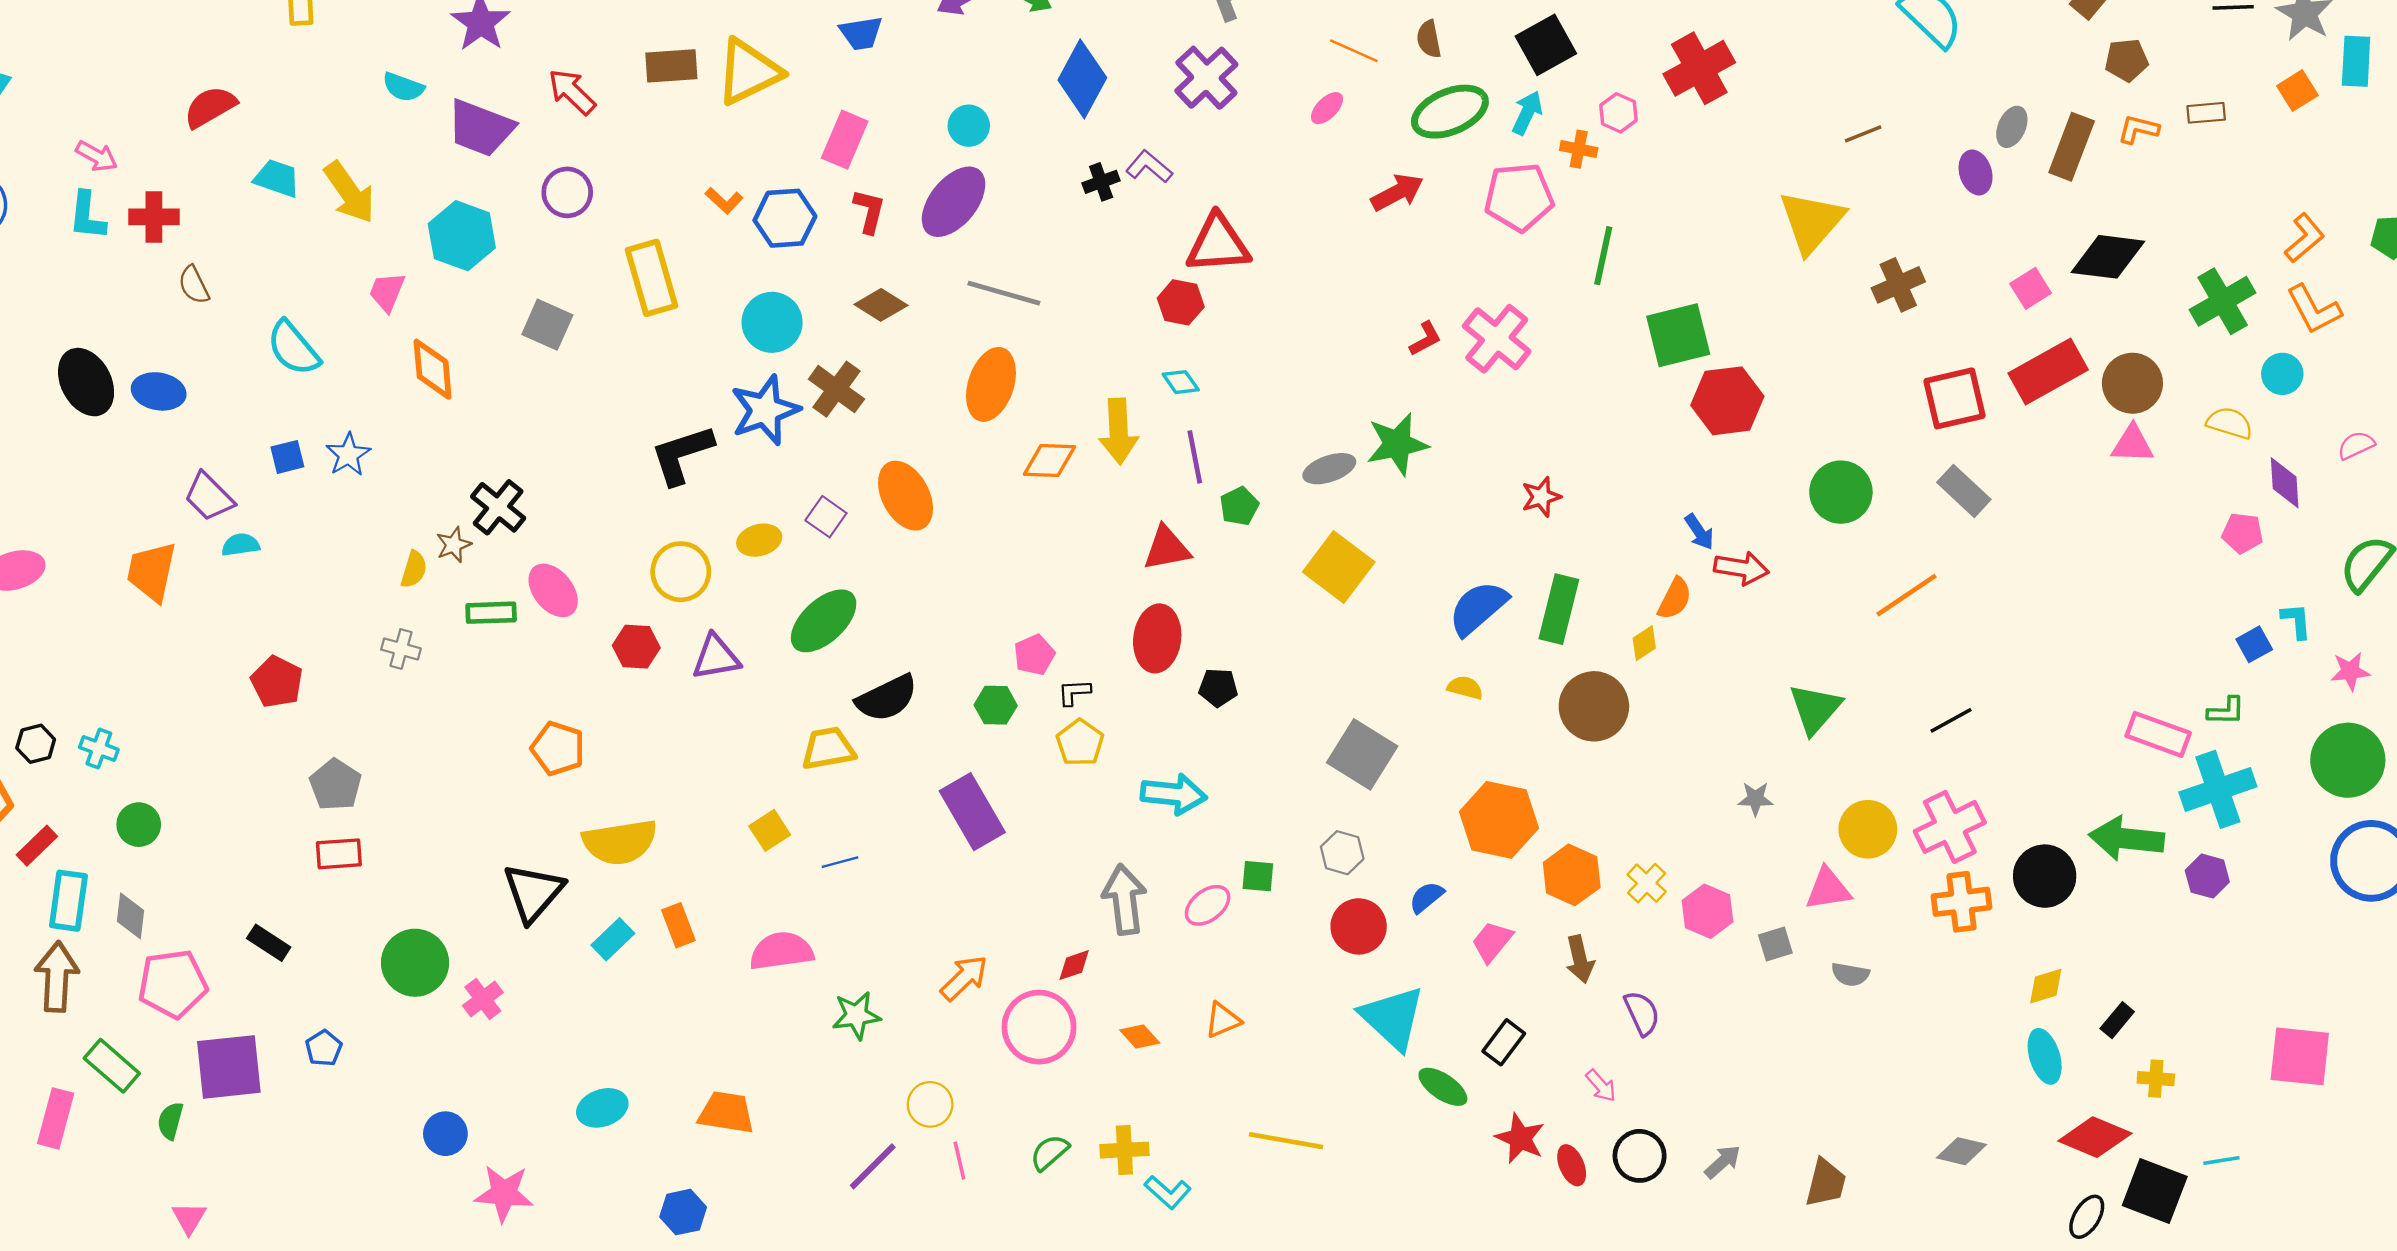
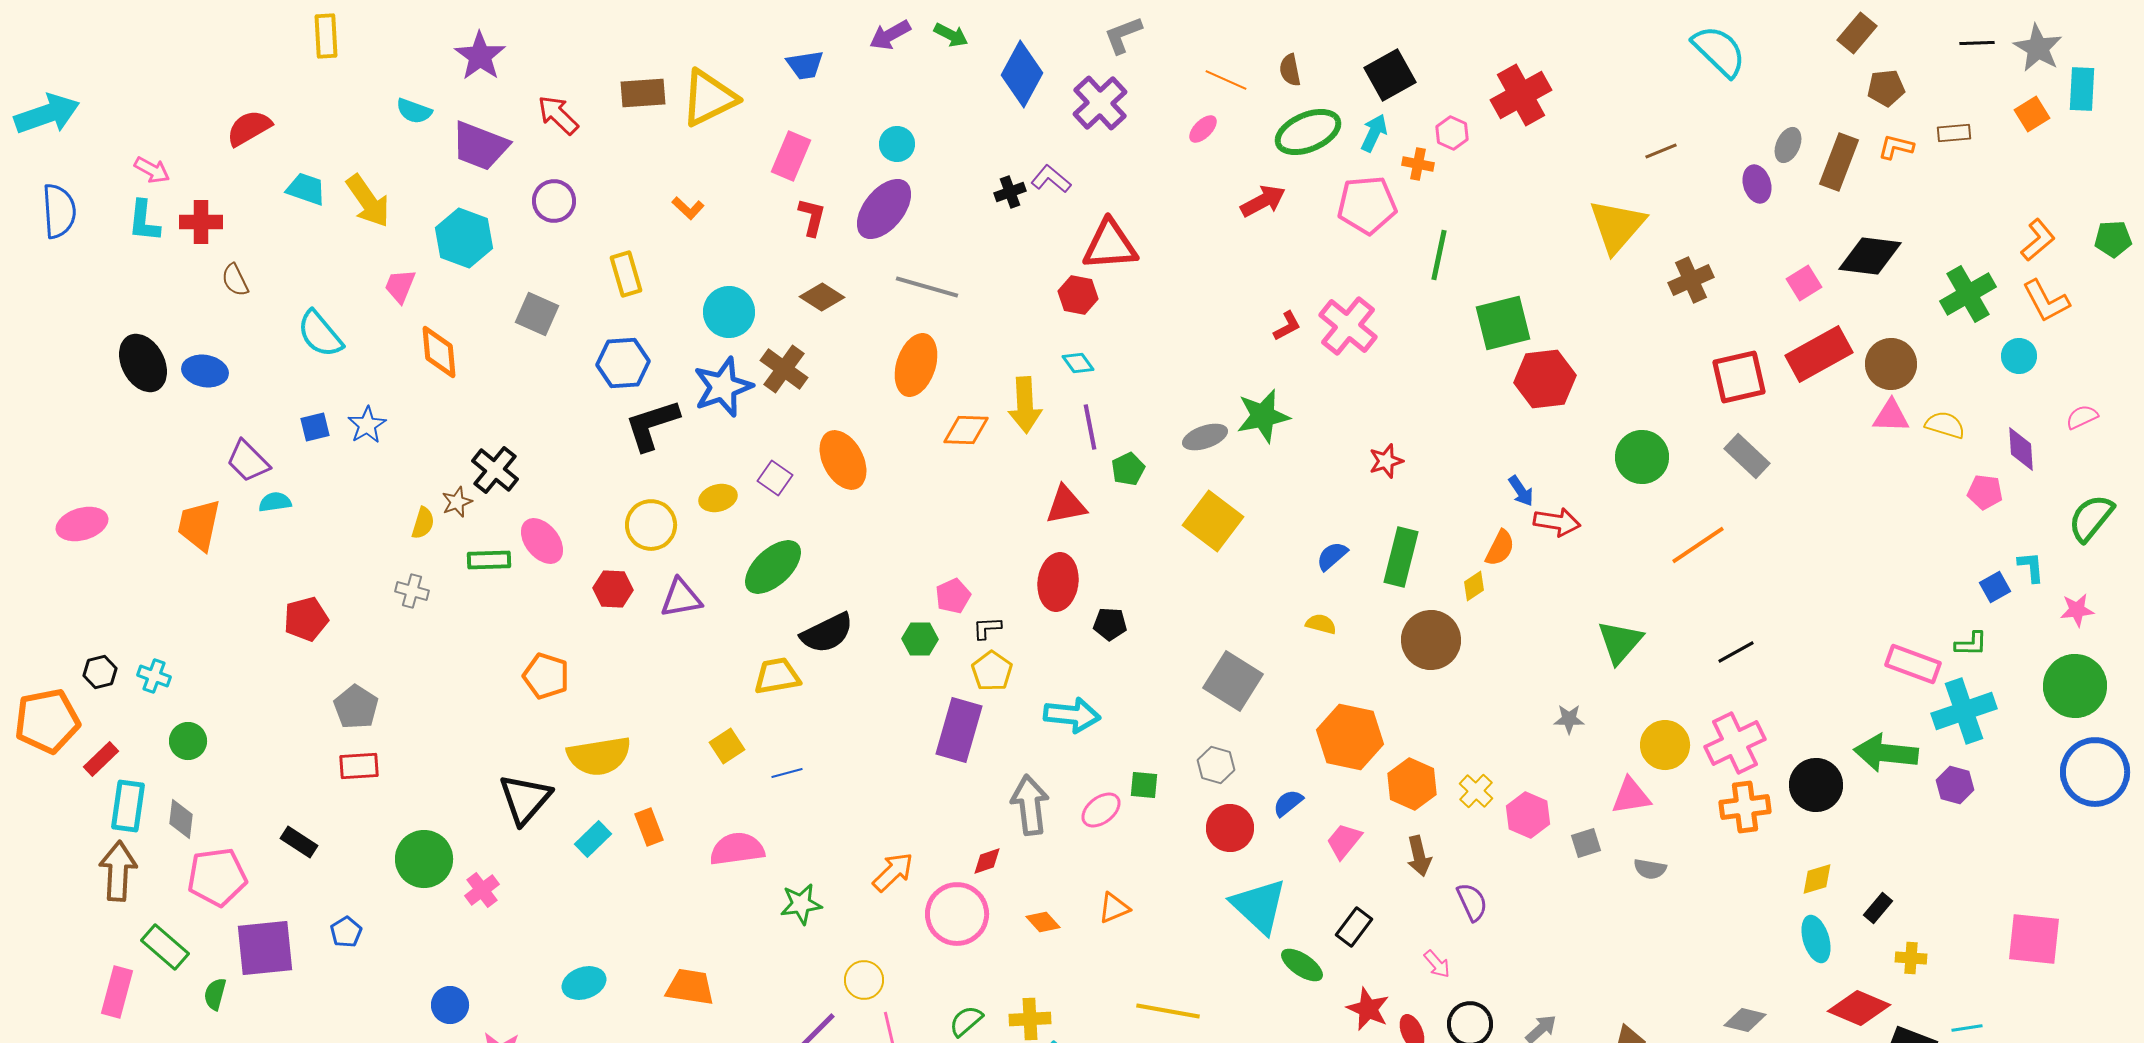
blue diamond: (1082, 79) -> (1022, 74), moved
blue hexagon: (785, 218) -> (623, 363), moved
yellow rectangle: (651, 278) -> (626, 274), size x0.7
yellow semicircle: (2230, 423) -> (1945, 425), moved
blue semicircle: (1478, 608) -> (1332, 556), size x0.6
red pentagon: (277, 682) -> (306, 619), turned 30
purple rectangle: (972, 812) -> (959, 730), moved, turned 46

